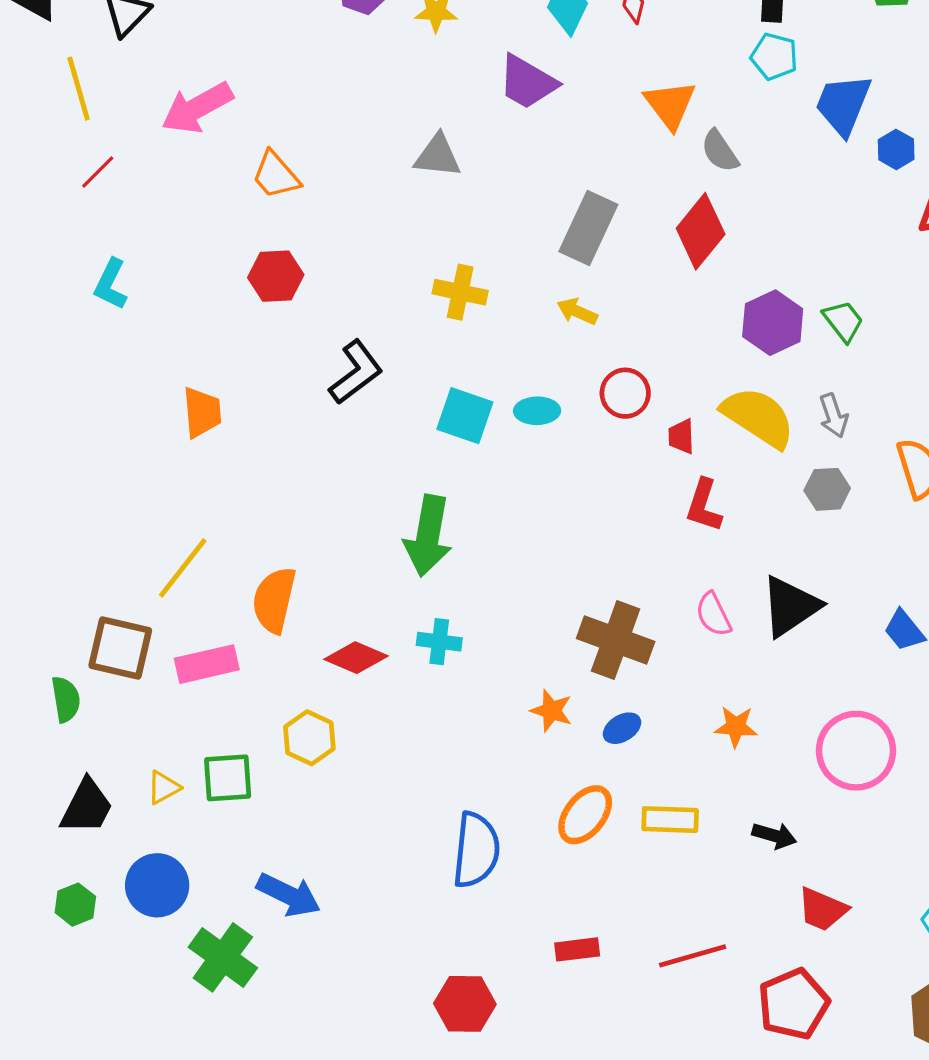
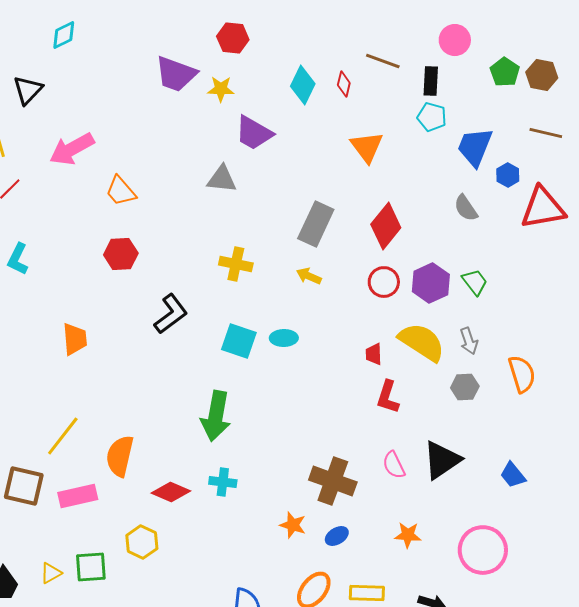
purple trapezoid: (527, 82) -> (254, 133), moved
gray semicircle: (720, 151) -> (466, 208), moved
red circle: (625, 393) -> (384, 282), moved

